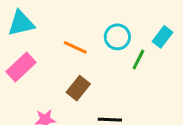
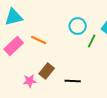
orange line: (75, 47) -> (39, 40), moved
brown rectangle: (78, 88) -> (47, 71), moved

